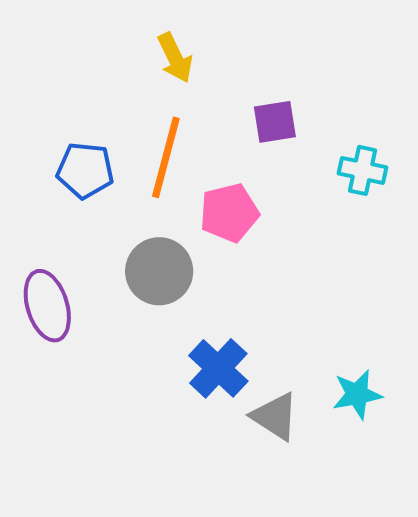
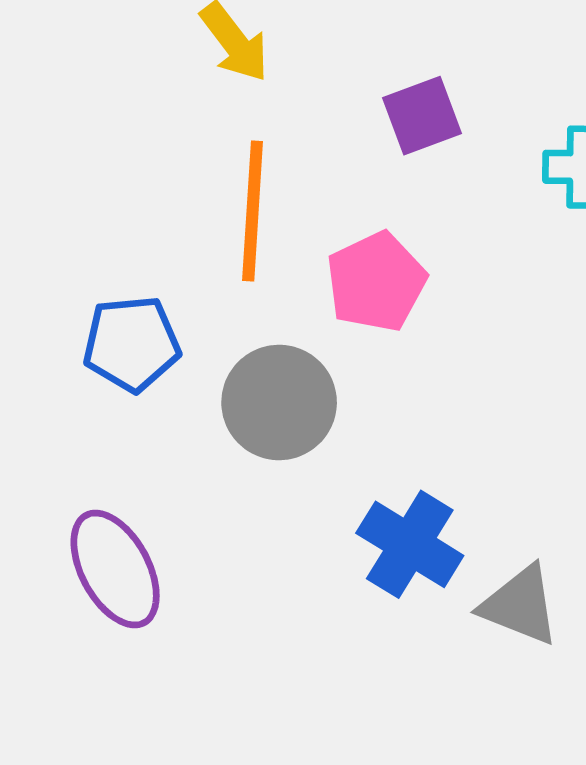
blue pentagon: (85, 170) -> (132, 344), moved
purple ellipse: (47, 306) -> (115, 569), moved

